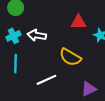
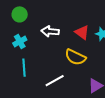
red triangle: (78, 22) -> (82, 32), moved, turned 42
white arrow: (37, 35) -> (50, 31), moved

